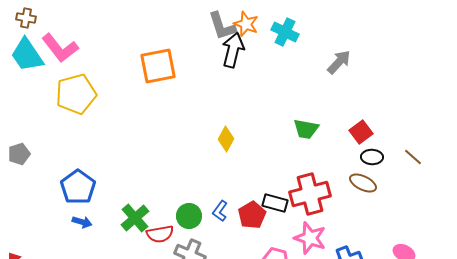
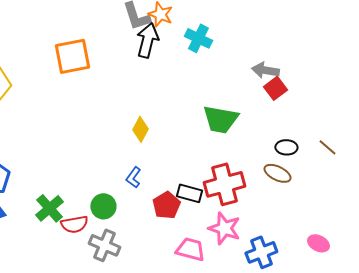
cyan cross: (285, 32) -> (198, 38), moved
gray arrow: (339, 62) -> (265, 70), moved, turned -124
green trapezoid: (306, 129) -> (220, 119), size x1.4
red square: (361, 132) -> (275, 88), moved
blue L-shape: (220, 211) -> (133, 177), moved

